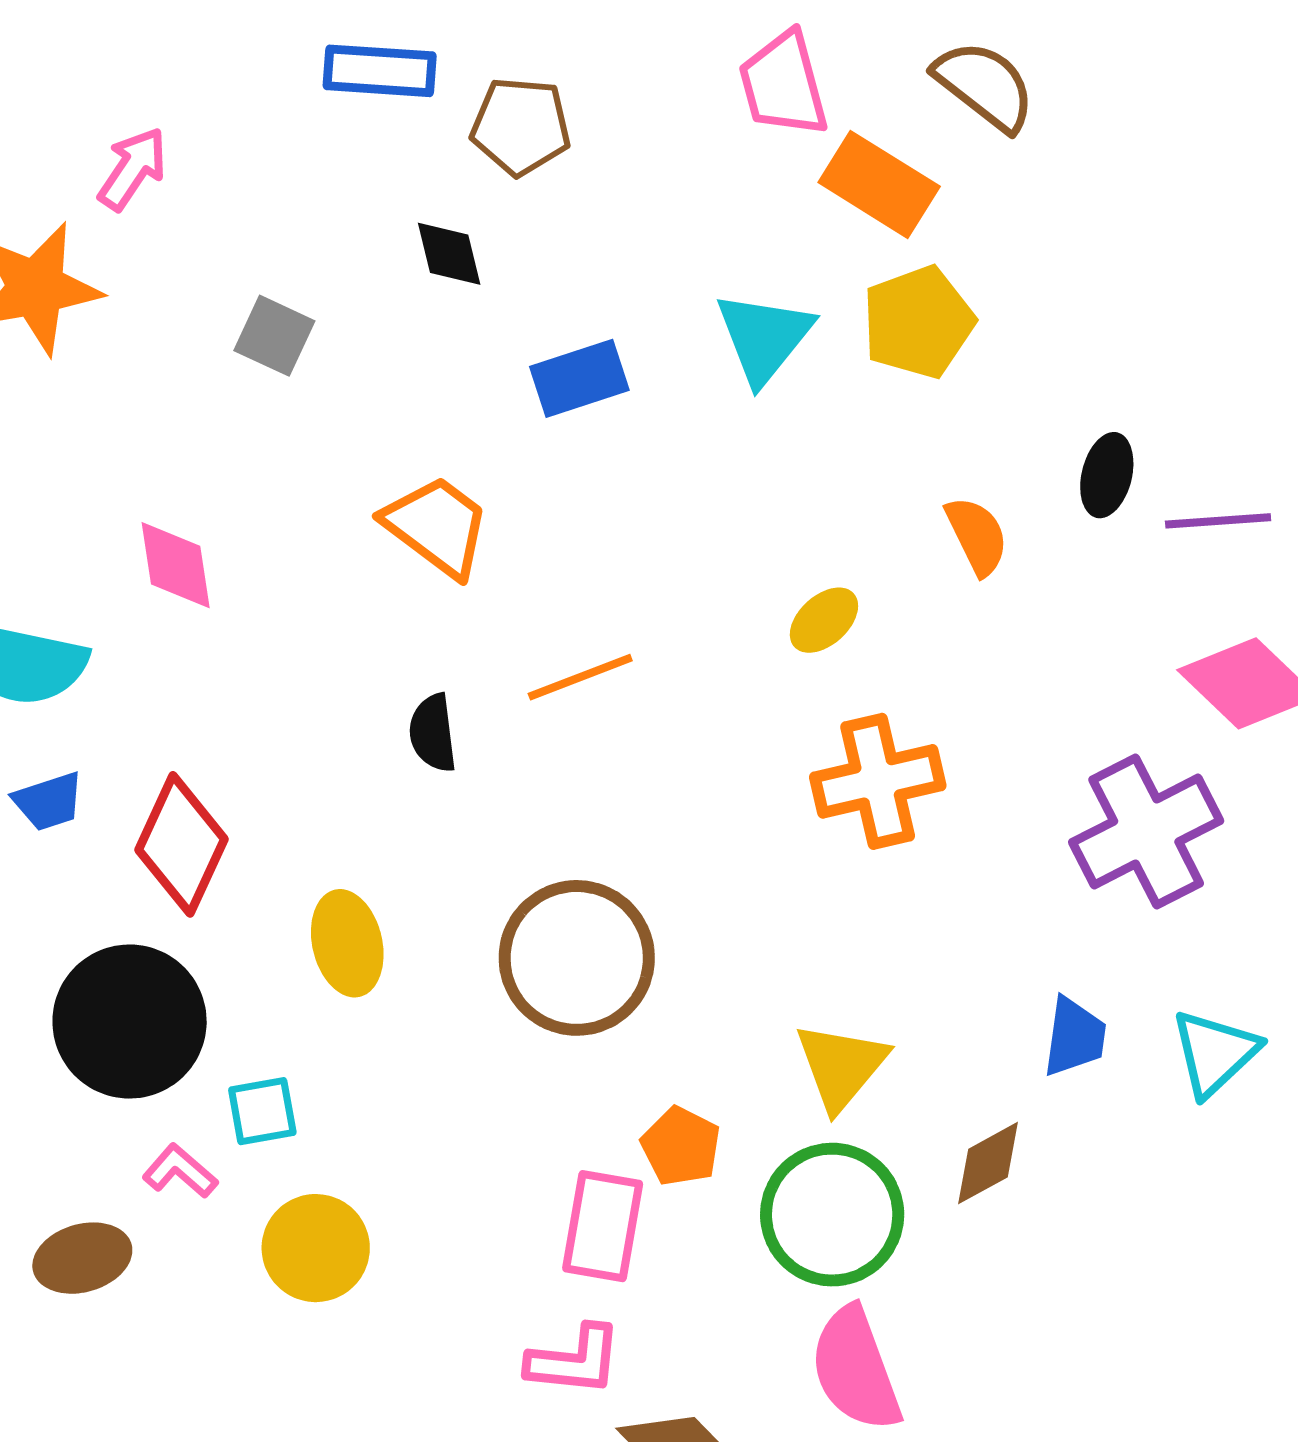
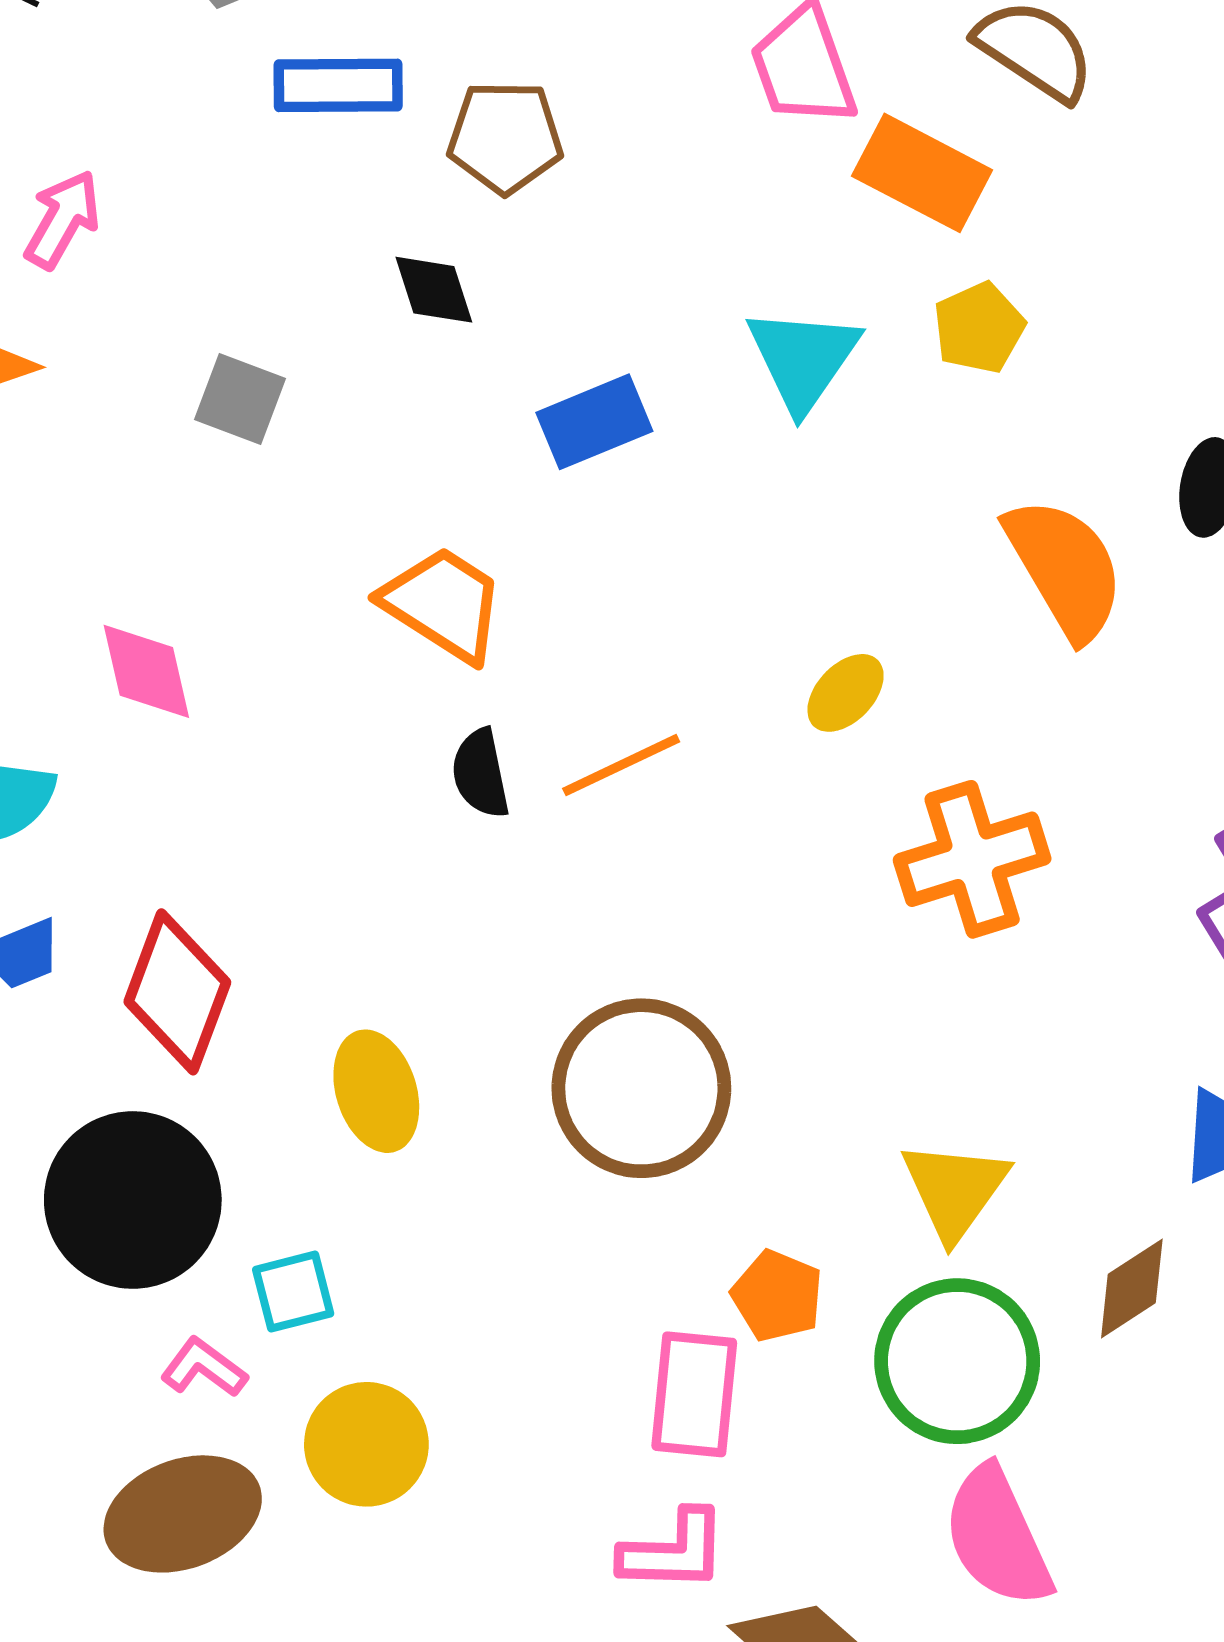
yellow pentagon: (918, 322) -> (979, 328), size x0.7
orange semicircle: (977, 536) -> (1065, 568), size x1.6
yellow ellipse: (824, 620) -> (846, 693), moved
black semicircle: (433, 733) -> (481, 773), moved
brown ellipse: (82, 1258) -> (183, 1514), moved, size x1.4

